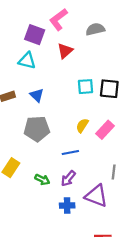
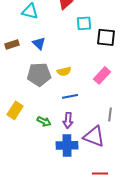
cyan square: (86, 87) -> (84, 23), moved
yellow semicircle: (82, 125) -> (64, 71), moved, turned -136
purple arrow: (68, 178) -> (68, 120), turned -35
blue cross: (67, 206) -> (67, 145), size x1.5

